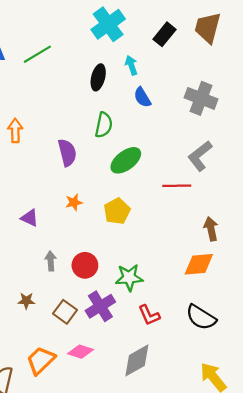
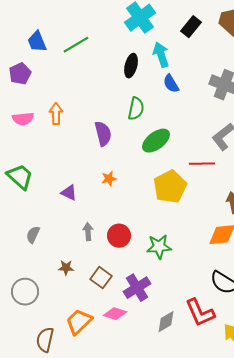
cyan arrow: (131, 65) -> (161, 55), size x1.4
yellow pentagon: (117, 211) -> (170, 187), moved, size x1.4
purple cross: (100, 306) -> (137, 288), moved
red L-shape: (149, 315) -> (200, 313), moved, size x1.5
gray diamond: (137, 360) -> (166, 322), size x0.7

